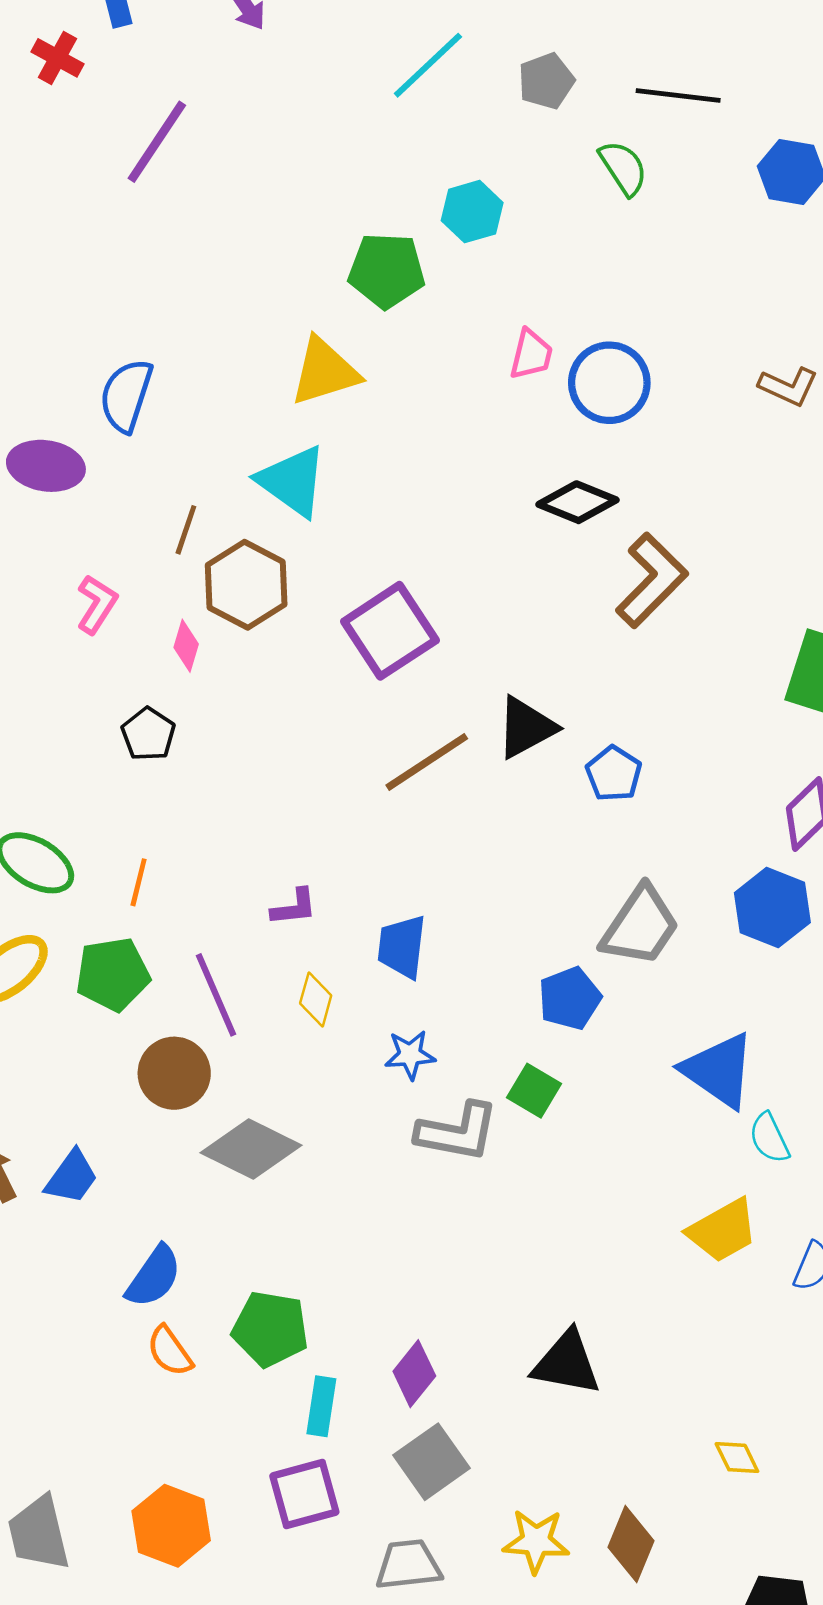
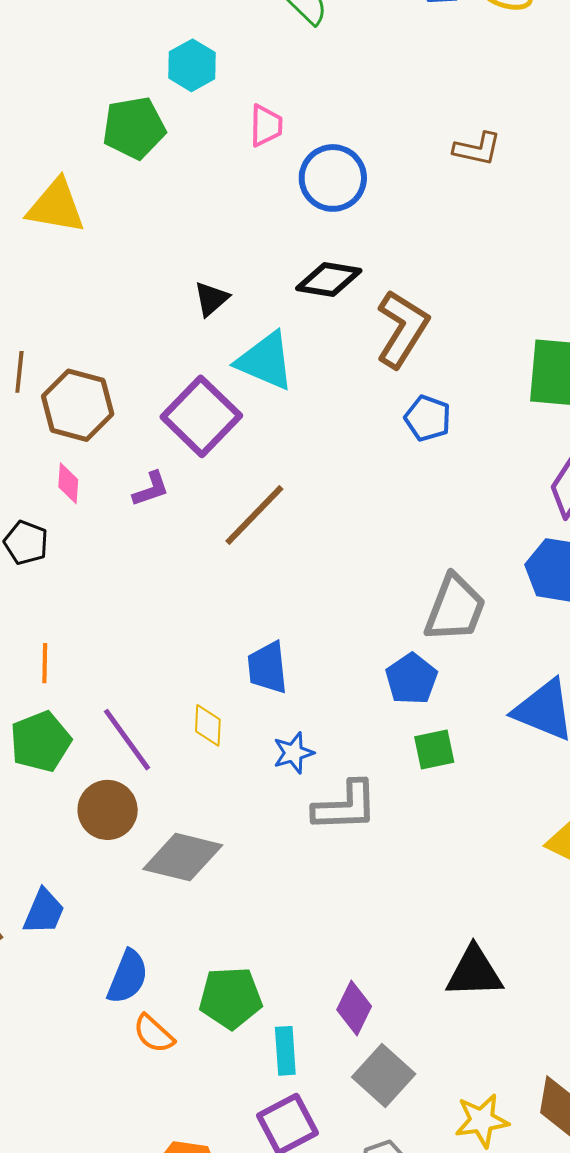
pink trapezoid: (531, 354) -> (266, 126), moved
yellow triangle: (325, 372) -> (56, 206), moved, turned 40
cyan triangle: (292, 481) -> (265, 361), moved
pink diamond: (186, 646) -> (68, 483), moved
black triangle: (526, 727) -> (211, 299), moved, size x0.7
blue pentagon: (614, 774) -> (428, 418), moved
purple L-shape: (294, 907) -> (151, 489), moved
green square: (534, 1091) -> (434, 749), moved, turned -30

